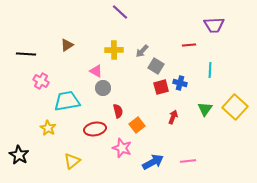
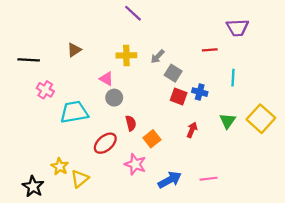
red square: (161, 87) -> (179, 97), turned 35
yellow star: (48, 128) -> (60, 166), moved
red ellipse: (95, 129) -> (105, 143), turned -30
black star: (19, 155) -> (33, 186), moved

